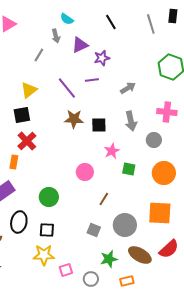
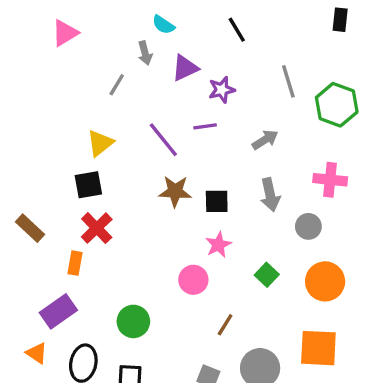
gray line: (151, 24) -> (288, 81), moved
pink star: (112, 151) -> (218, 245), moved
green square: (129, 169) -> (267, 275), turned 32

